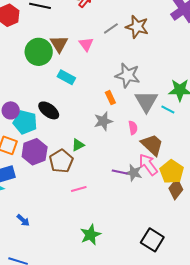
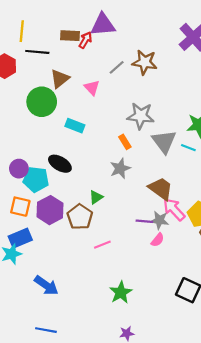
brown triangle: (59, 44) -> (60, 79), moved, turned 30
pink semicircle: (133, 128) -> (158, 240), moved, turned 56
brown trapezoid: (152, 145) -> (161, 189), moved
blue arrow: (23, 220) -> (46, 285), size x1.6

